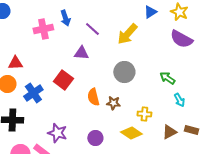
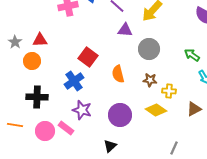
purple triangle: (81, 53) -> (125, 30), moved
blue cross: (33, 93) -> (74, 81), moved
brown star: (113, 103) -> (150, 80), moved
purple circle: (95, 138) -> (120, 115), size x1.5

